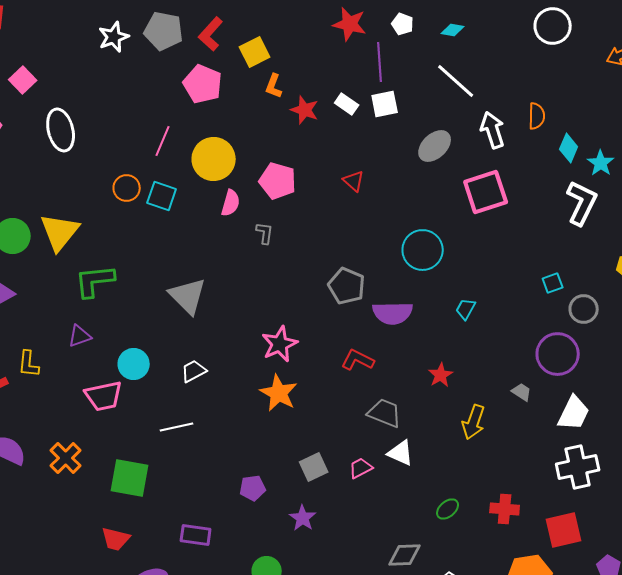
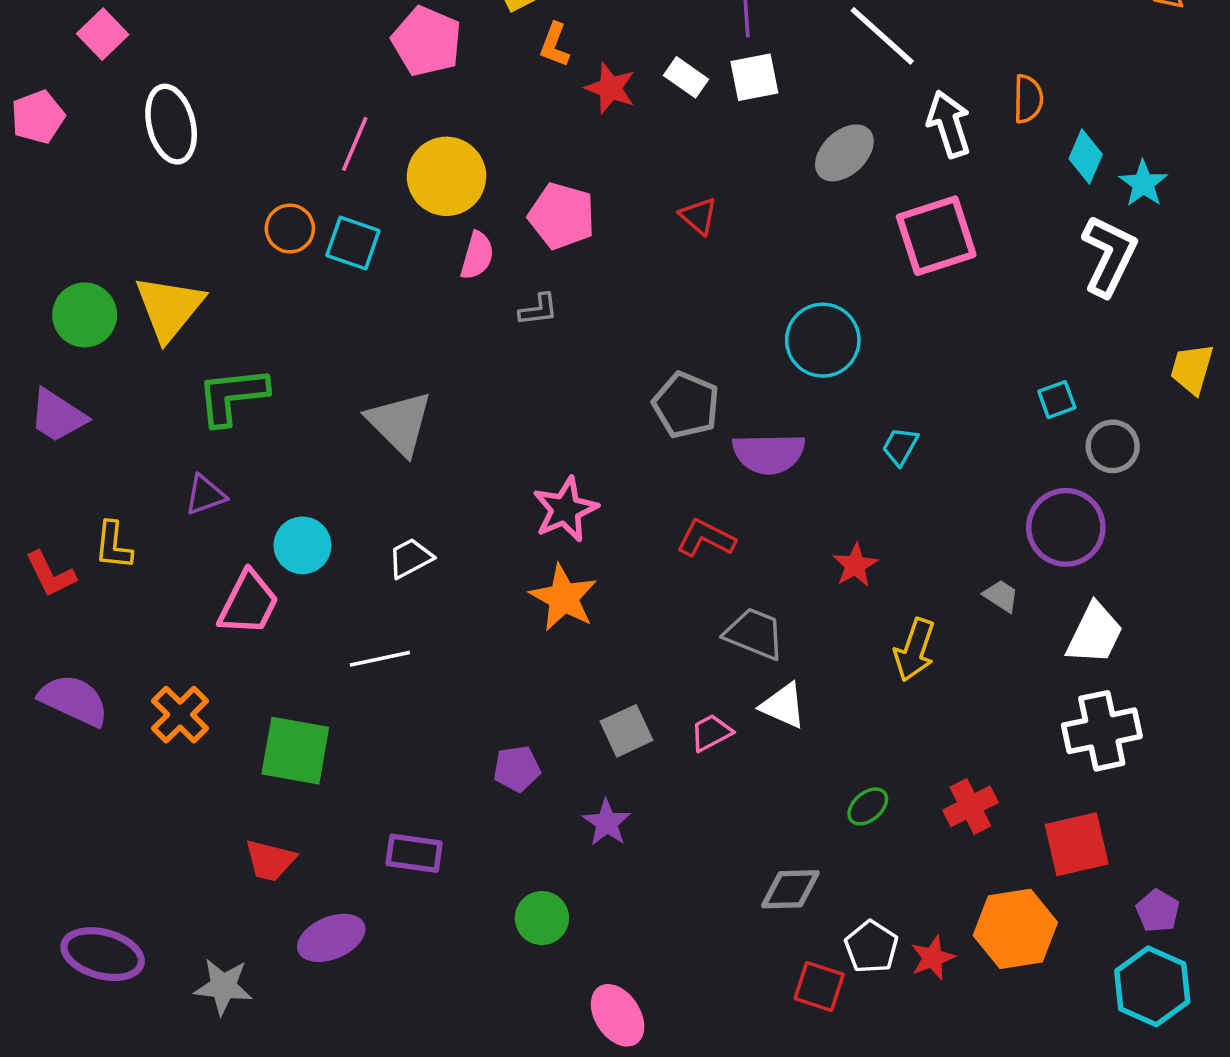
gray L-shape: (265, 233) -> (538, 310), turned 75
pink trapezoid: (104, 396) -> (248, 603), turned -51
red cross: (505, 509) -> (970, 806), turned -32

